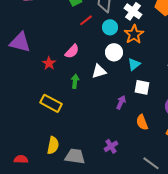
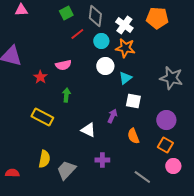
orange star: (134, 34) -> (125, 48), turned -30
pink semicircle: (72, 51) -> (63, 65), turned 35
white triangle: (99, 71) -> (88, 130), moved, turned 42
purple cross: (111, 146) -> (102, 160), turned 32
gray trapezoid: (75, 156) -> (66, 170), turned -55

